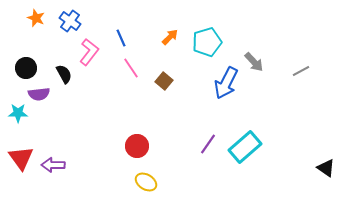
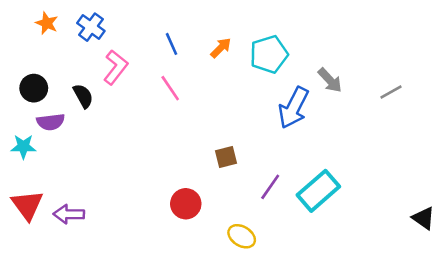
blue line: (121, 38) -> (171, 44), moved
brown square: (164, 81) -> (226, 157), moved, turned 36
red circle: (137, 146) -> (186, 204), moved
yellow ellipse: (146, 182) -> (242, 236), moved

